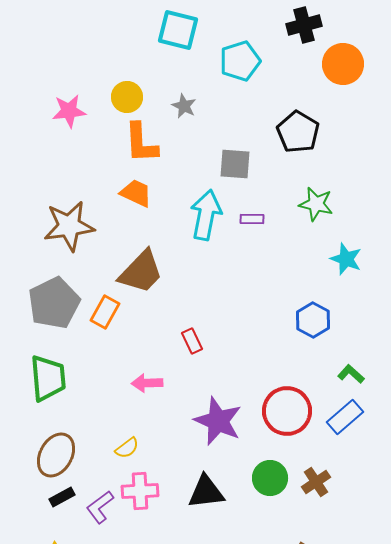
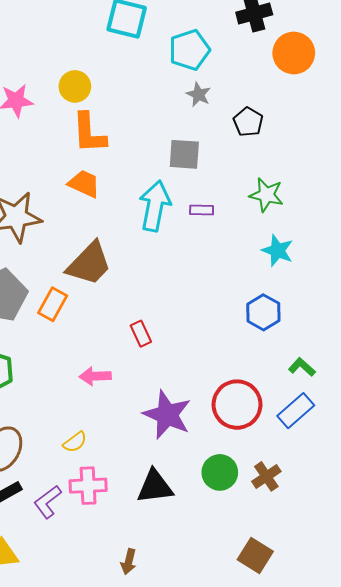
gray star: (184, 106) -> (199, 95), moved
black pentagon: (298, 132) -> (248, 122), size x0.7
cyan star: (346, 259) -> (278, 251), moved

